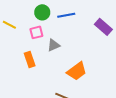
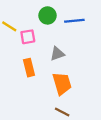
pink square: (36, 32) -> (28, 37), moved
orange trapezoid: (77, 71) -> (62, 84), moved, turned -75

